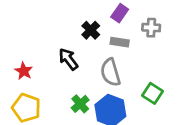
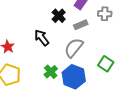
gray rectangle: (120, 42) -> (81, 25), turned -32
gray semicircle: (110, 72) -> (74, 48), turned 55

